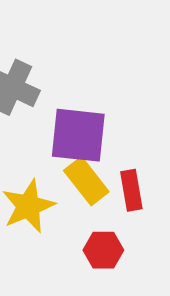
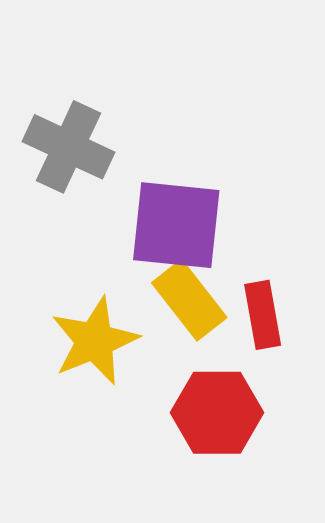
red hexagon: (103, 250) -> (217, 413), size x1.4

